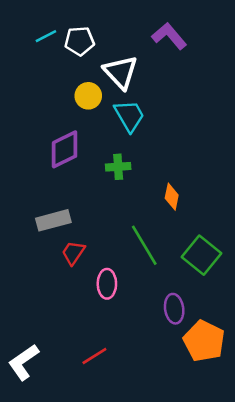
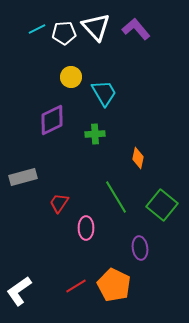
white triangle: (121, 72) -> (96, 27), moved
gray rectangle: (53, 220) -> (23, 177), moved
orange pentagon: (204, 341) -> (114, 285), moved

